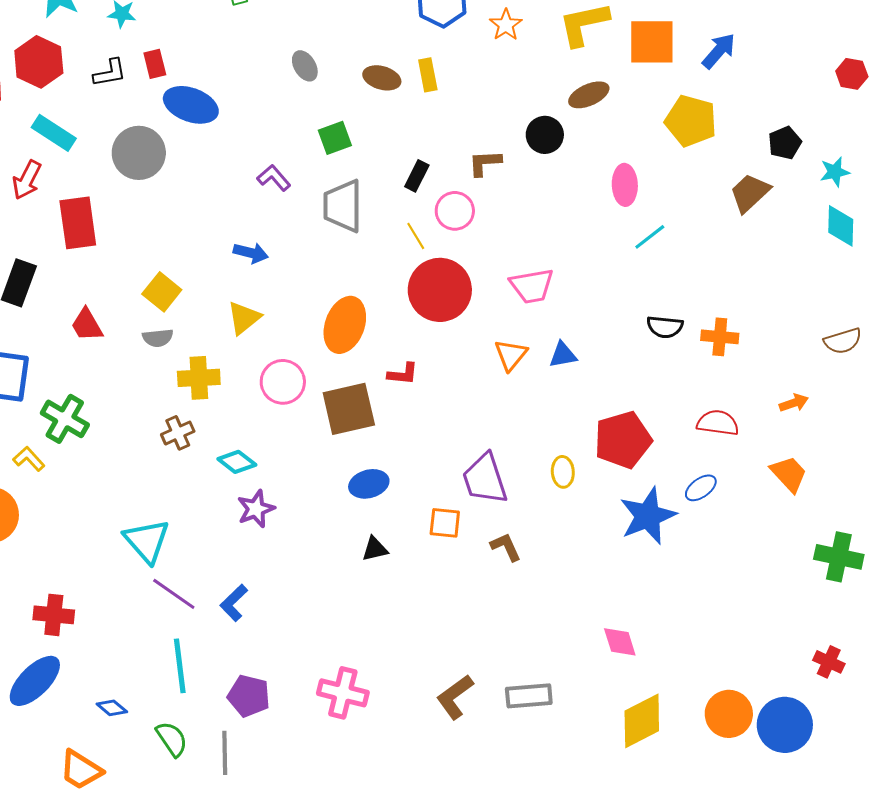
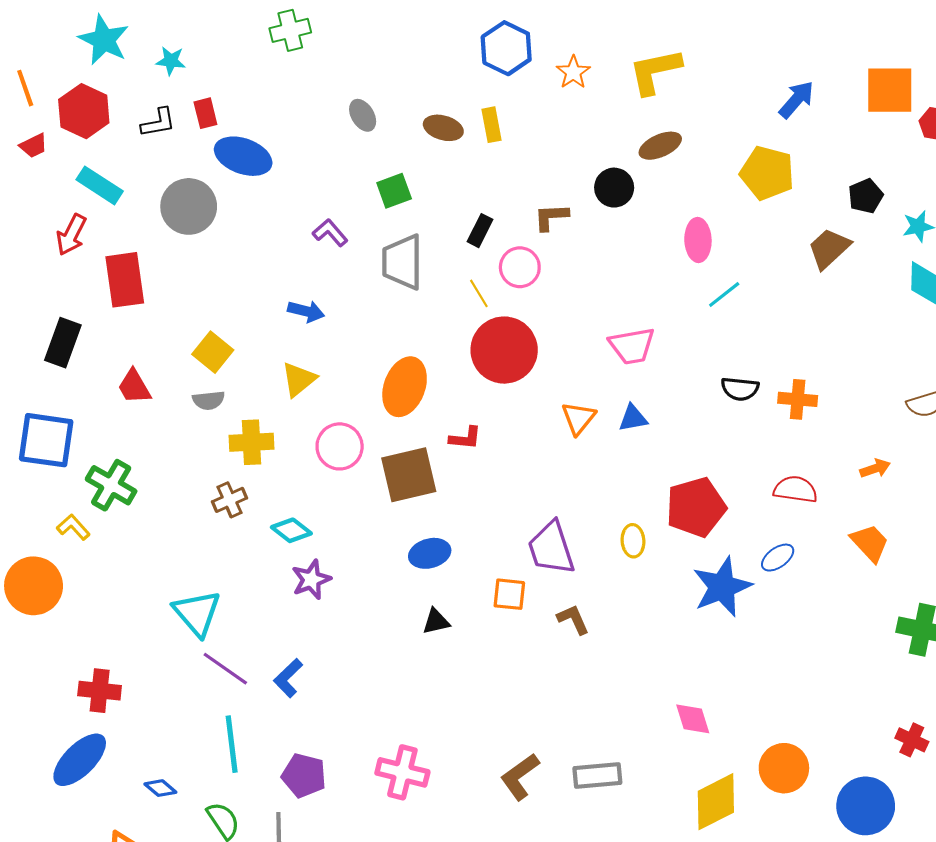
orange square: (652, 42) -> (890, 90), moved
pink trapezoid: (532, 286) -> (632, 346), moved
orange circle: (729, 714) -> (784, 768), moved

